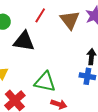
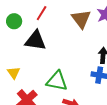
red line: (40, 15) -> (42, 13), moved

